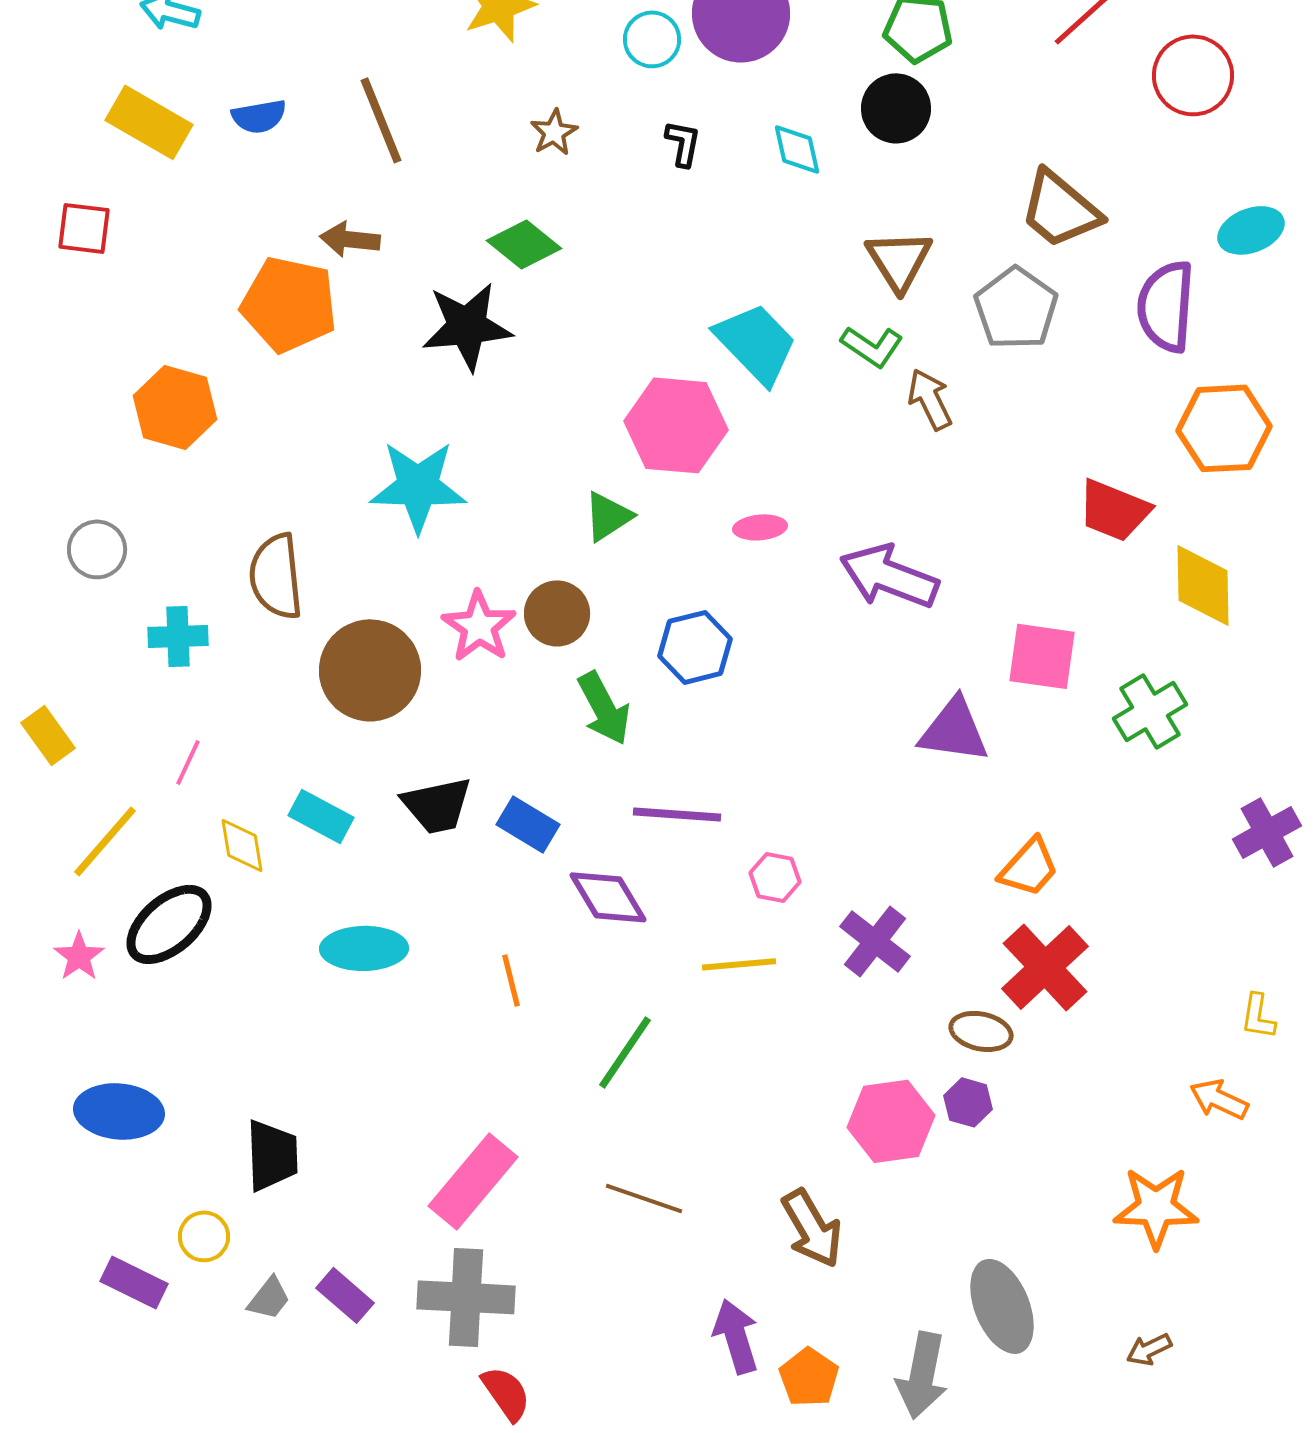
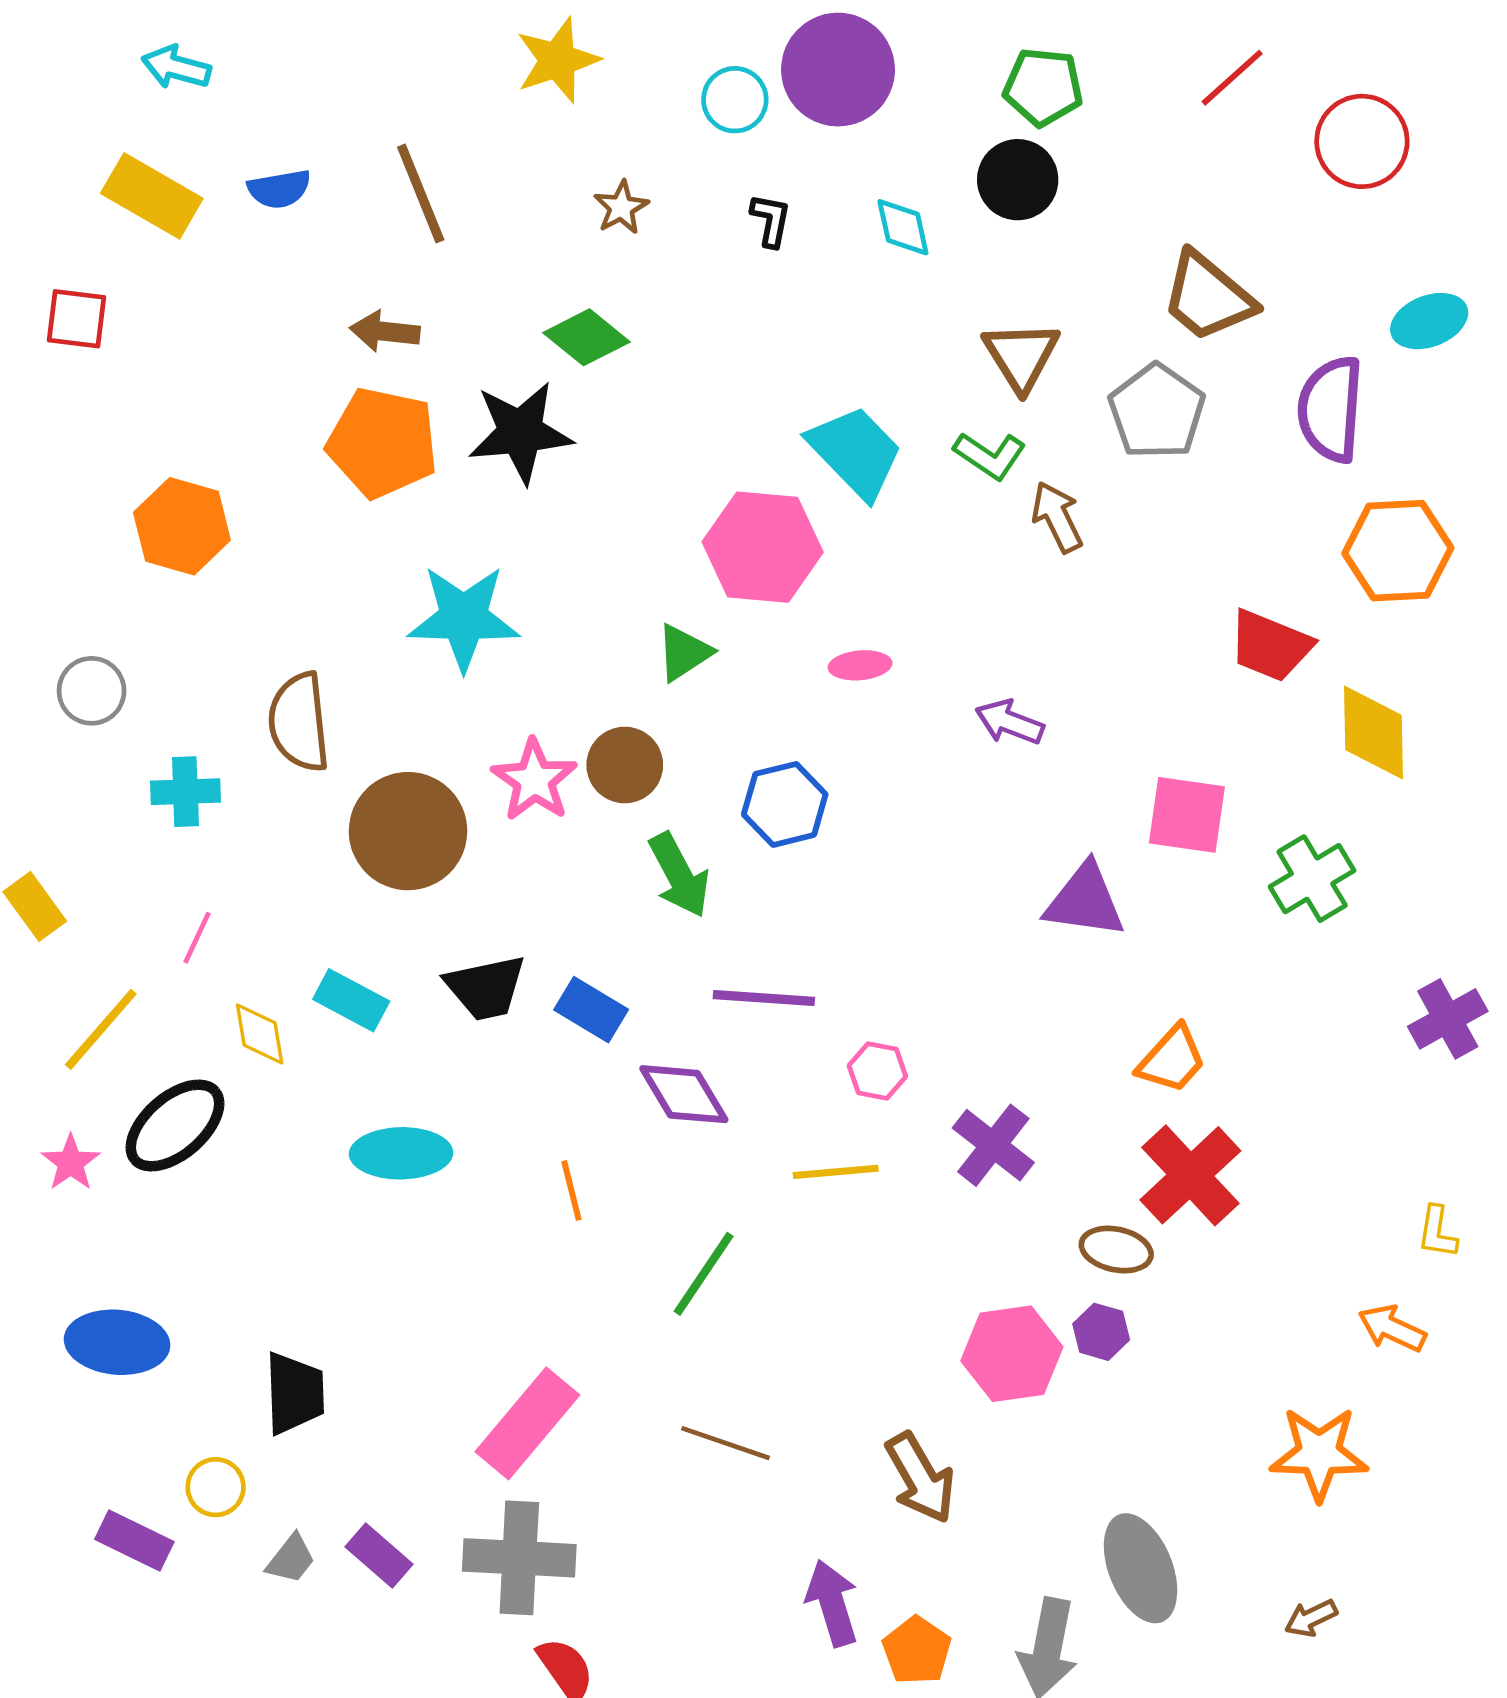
orange pentagon: (289, 304) -> (382, 443), moved
purple arrow: (889, 576) -> (1010, 722), size x0.6

